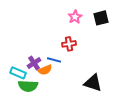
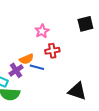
pink star: (75, 17) -> (42, 31), moved
orange semicircle: (45, 70) -> (26, 59), moved

